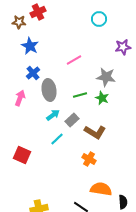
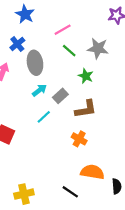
blue star: (30, 46) -> (25, 14), moved
green line: (80, 95) -> (69, 51), moved, turned 56
green star: (102, 98) -> (86, 76), moved
brown L-shape: (95, 132) -> (86, 109), turned -40

